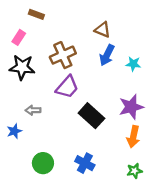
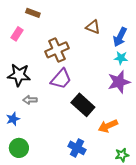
blue arrow: (107, 55) -> (120, 37), moved
black star: (22, 67) -> (19, 75), moved
purple star: (131, 107) -> (119, 82), moved
orange arrow: (133, 137) -> (108, 126), moved, turned 54
green circle: (43, 163) -> (19, 148), moved

